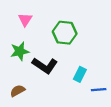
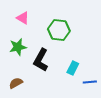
pink triangle: (25, 20) -> (23, 18), turned -32
black L-shape: (45, 66) -> (41, 60), turned 85

